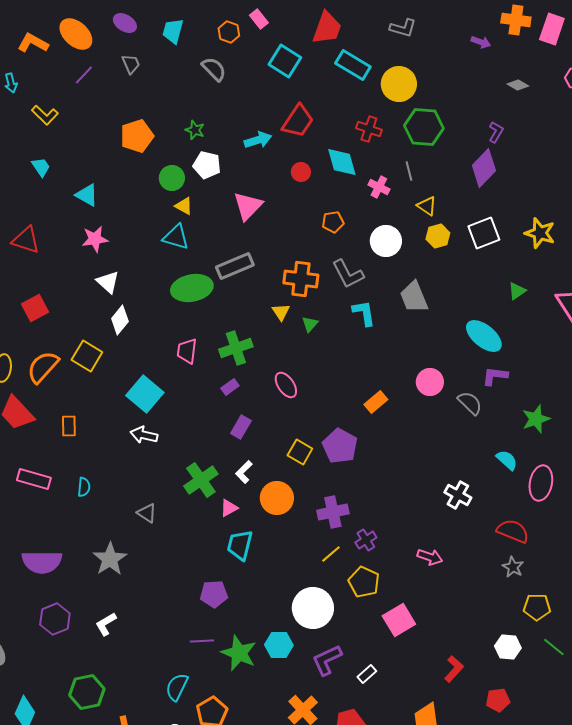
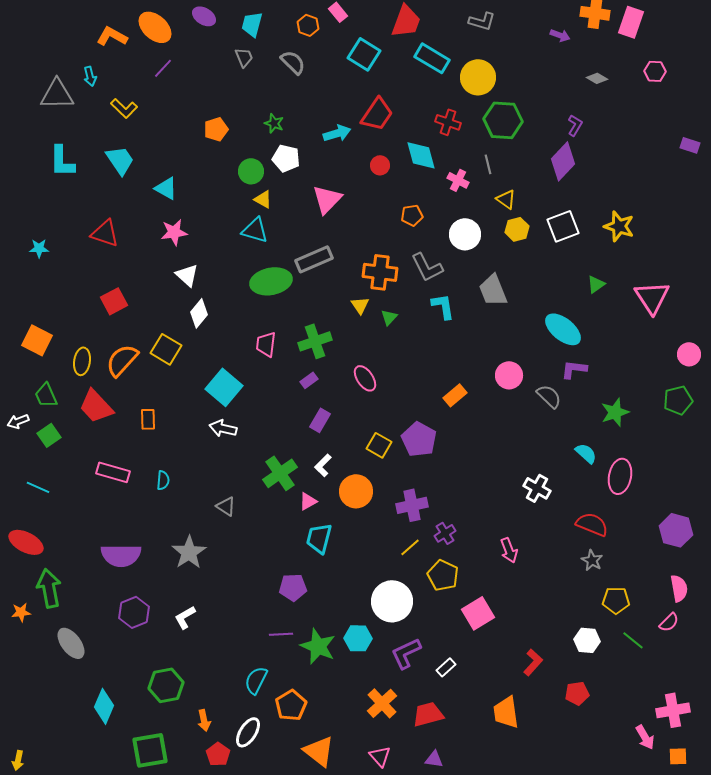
gray trapezoid: (131, 64) -> (244, 57), moved
orange pentagon: (137, 136) -> (216, 129), size x0.7
cyan trapezoid: (41, 167) -> (120, 160), size x1.5
pink arrow: (430, 557) -> (509, 550), turned 50

